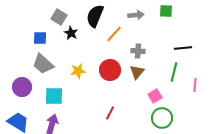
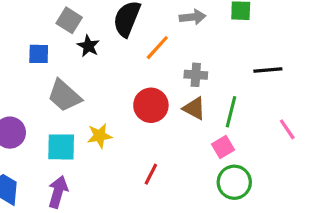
gray trapezoid: (43, 64) -> (64, 96), moved
yellow star: (78, 71) -> (100, 136), moved
brown triangle: (137, 72) -> (194, 108), turned -42
green line: (174, 72) -> (231, 112), moved
pink line: (195, 85) -> (287, 129), turned -40

